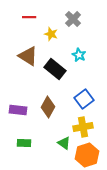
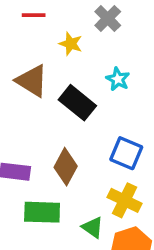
blue square: (84, 99) -> (126, 153), turned -30
yellow cross: (83, 127) -> (125, 200), turned 36
green rectangle: (24, 143) -> (42, 212), moved, size x1.5

